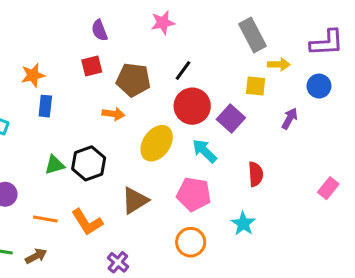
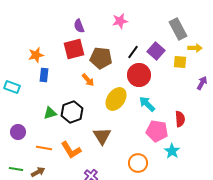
red square: (92, 66) -> (74, 49), size x1.5
orange arrow: (113, 114) -> (88, 80), turned 40
purple square: (231, 118) -> (156, 51), moved
pink pentagon: (194, 194) -> (157, 131), moved
brown triangle: (135, 200) -> (102, 136), turned -30

